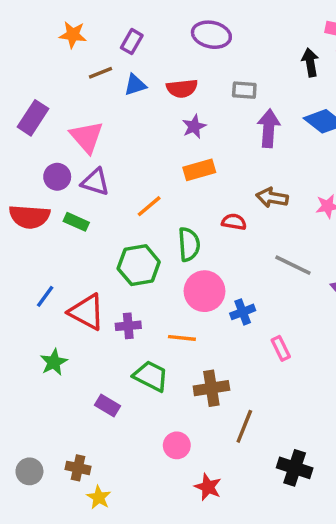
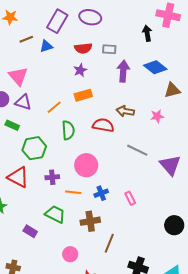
purple rectangle: (132, 42) -> (57, 21), moved, size x1.6
red semicircle: (182, 88) -> (83, 48), moved
orange line: (149, 206) -> (54, 107), moved
red semicircle: (234, 222) -> (103, 125), size x1.5
green semicircle: (189, 244) -> (68, 130), moved
green hexagon: (139, 265) -> (34, 148), moved
blue cross: (243, 312) -> (101, 193), moved
purple cross: (128, 326) -> (52, 177), moved

